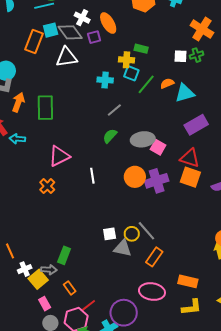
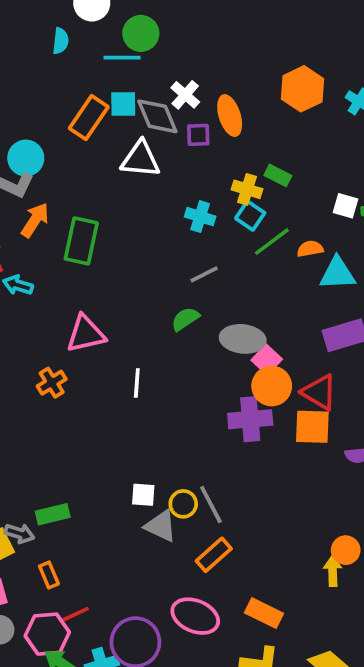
orange circle: (135, 177) -> (272, 386), moved
orange square: (190, 177) -> (312, 427), turned -30
green rectangle: (64, 255) -> (53, 514), turned 42

